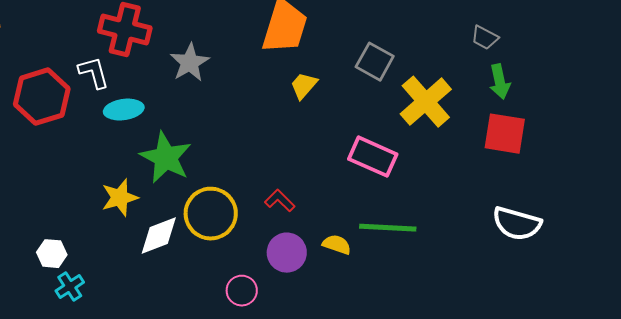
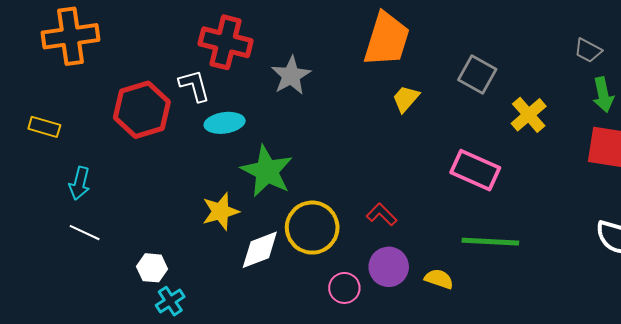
yellow cross: (426, 102) -> (529, 115), size x0.7
yellow semicircle: (337, 245) -> (439, 279), moved
pink circle: (242, 291) -> (344, 288), moved

